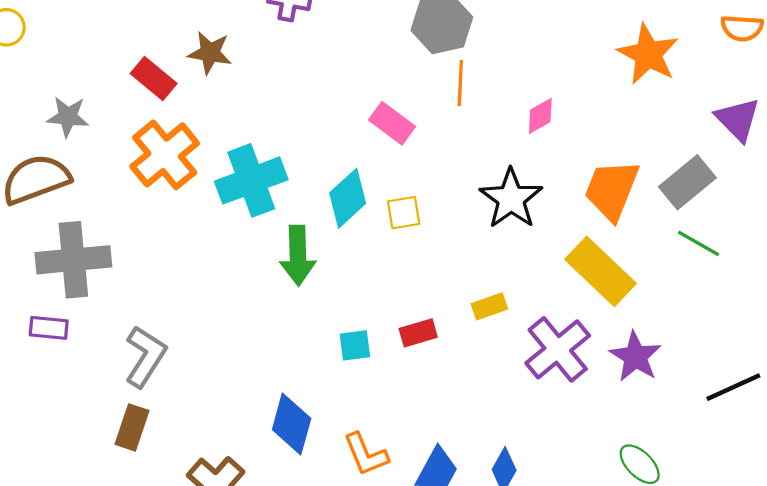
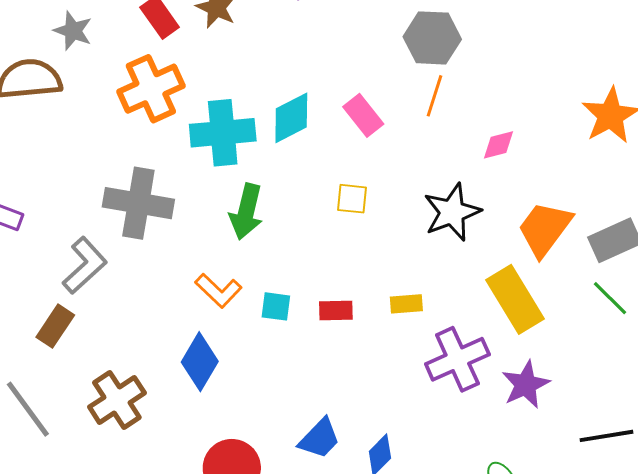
cyan diamond: (348, 198) -> (291, 118), moved
gray cross: (73, 260) -> (138, 203), moved
orange L-shape: (366, 454) -> (218, 291), moved, turned -39

